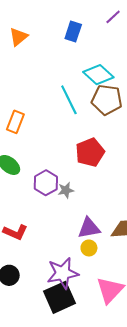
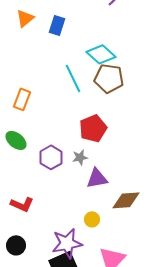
blue rectangle: (73, 32) -> (57, 25), moved
gray star: (66, 190) -> (80, 157), moved
purple triangle: (89, 228) -> (97, 178), moved

